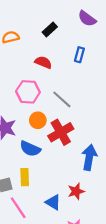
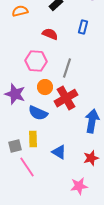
gray line: (62, 99) -> (67, 68), turned 66
red star: (76, 191) -> (91, 158), moved
blue triangle: (53, 202) -> (59, 152), moved

